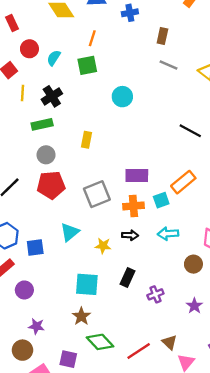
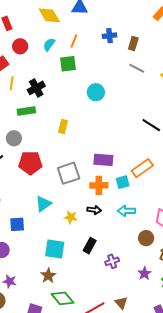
blue cross: (130, 13) -> (110, 36), moved
cyan semicircle: (54, 58) -> (49, 45), moved
gray circle: (46, 155) -> (14, 138), moved
blue square: (35, 248) -> (17, 224), moved

